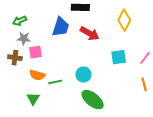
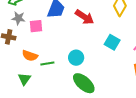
pink square: (35, 52) -> (36, 26), moved
cyan square: (119, 57) -> (112, 42), turned 35

